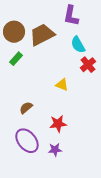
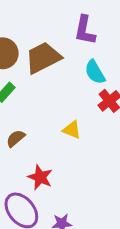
brown semicircle: (26, 108) -> (16, 138), moved
red star: (58, 124) -> (40, 177), moved, turned 30

